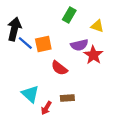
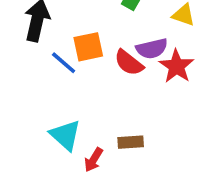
blue line: (25, 43) -> (64, 63), moved
red semicircle: (59, 68) -> (129, 63), moved

